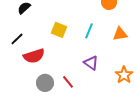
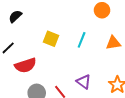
purple triangle: (91, 63) -> (84, 82), moved

